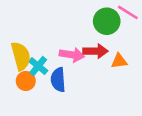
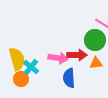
green circle: (107, 21) -> (95, 40), moved
blue semicircle: (58, 80) -> (69, 78), moved

